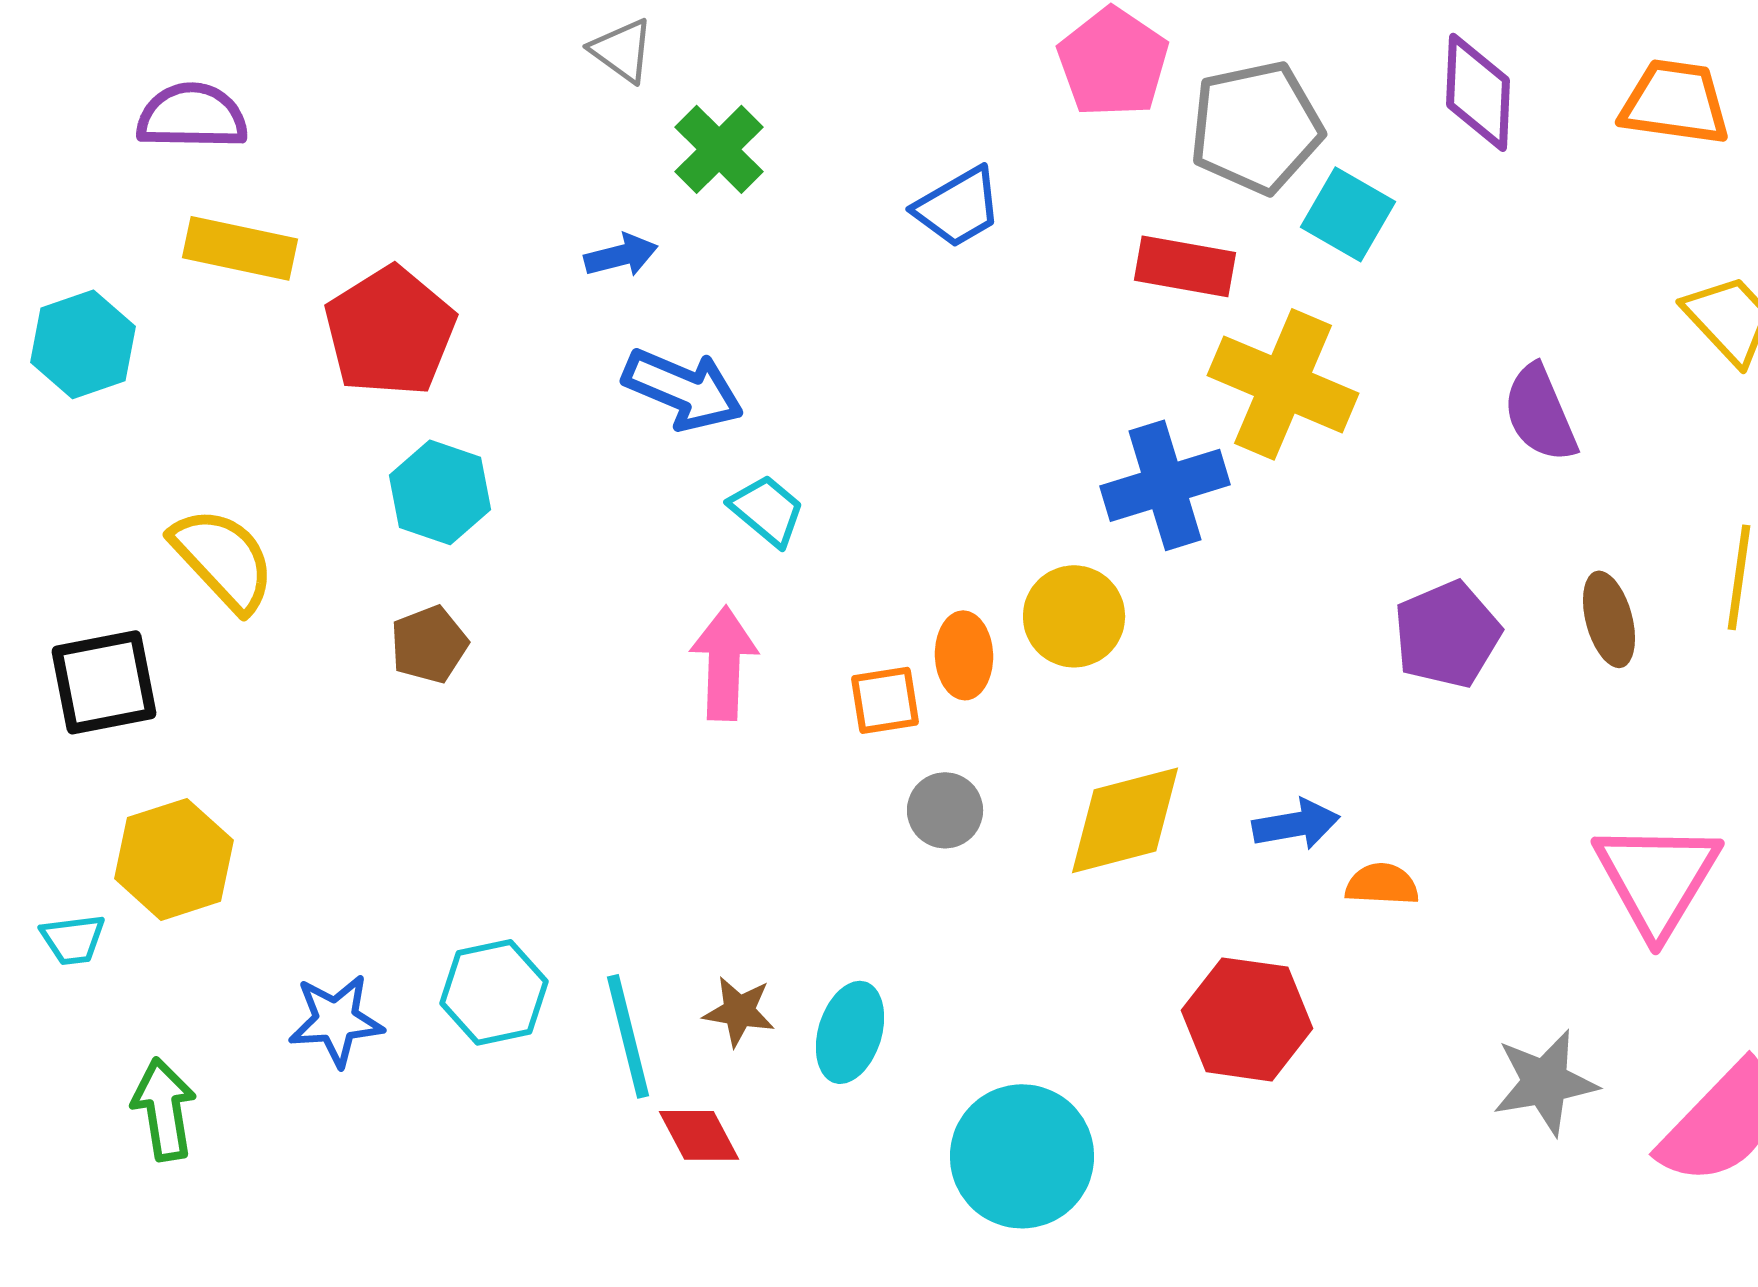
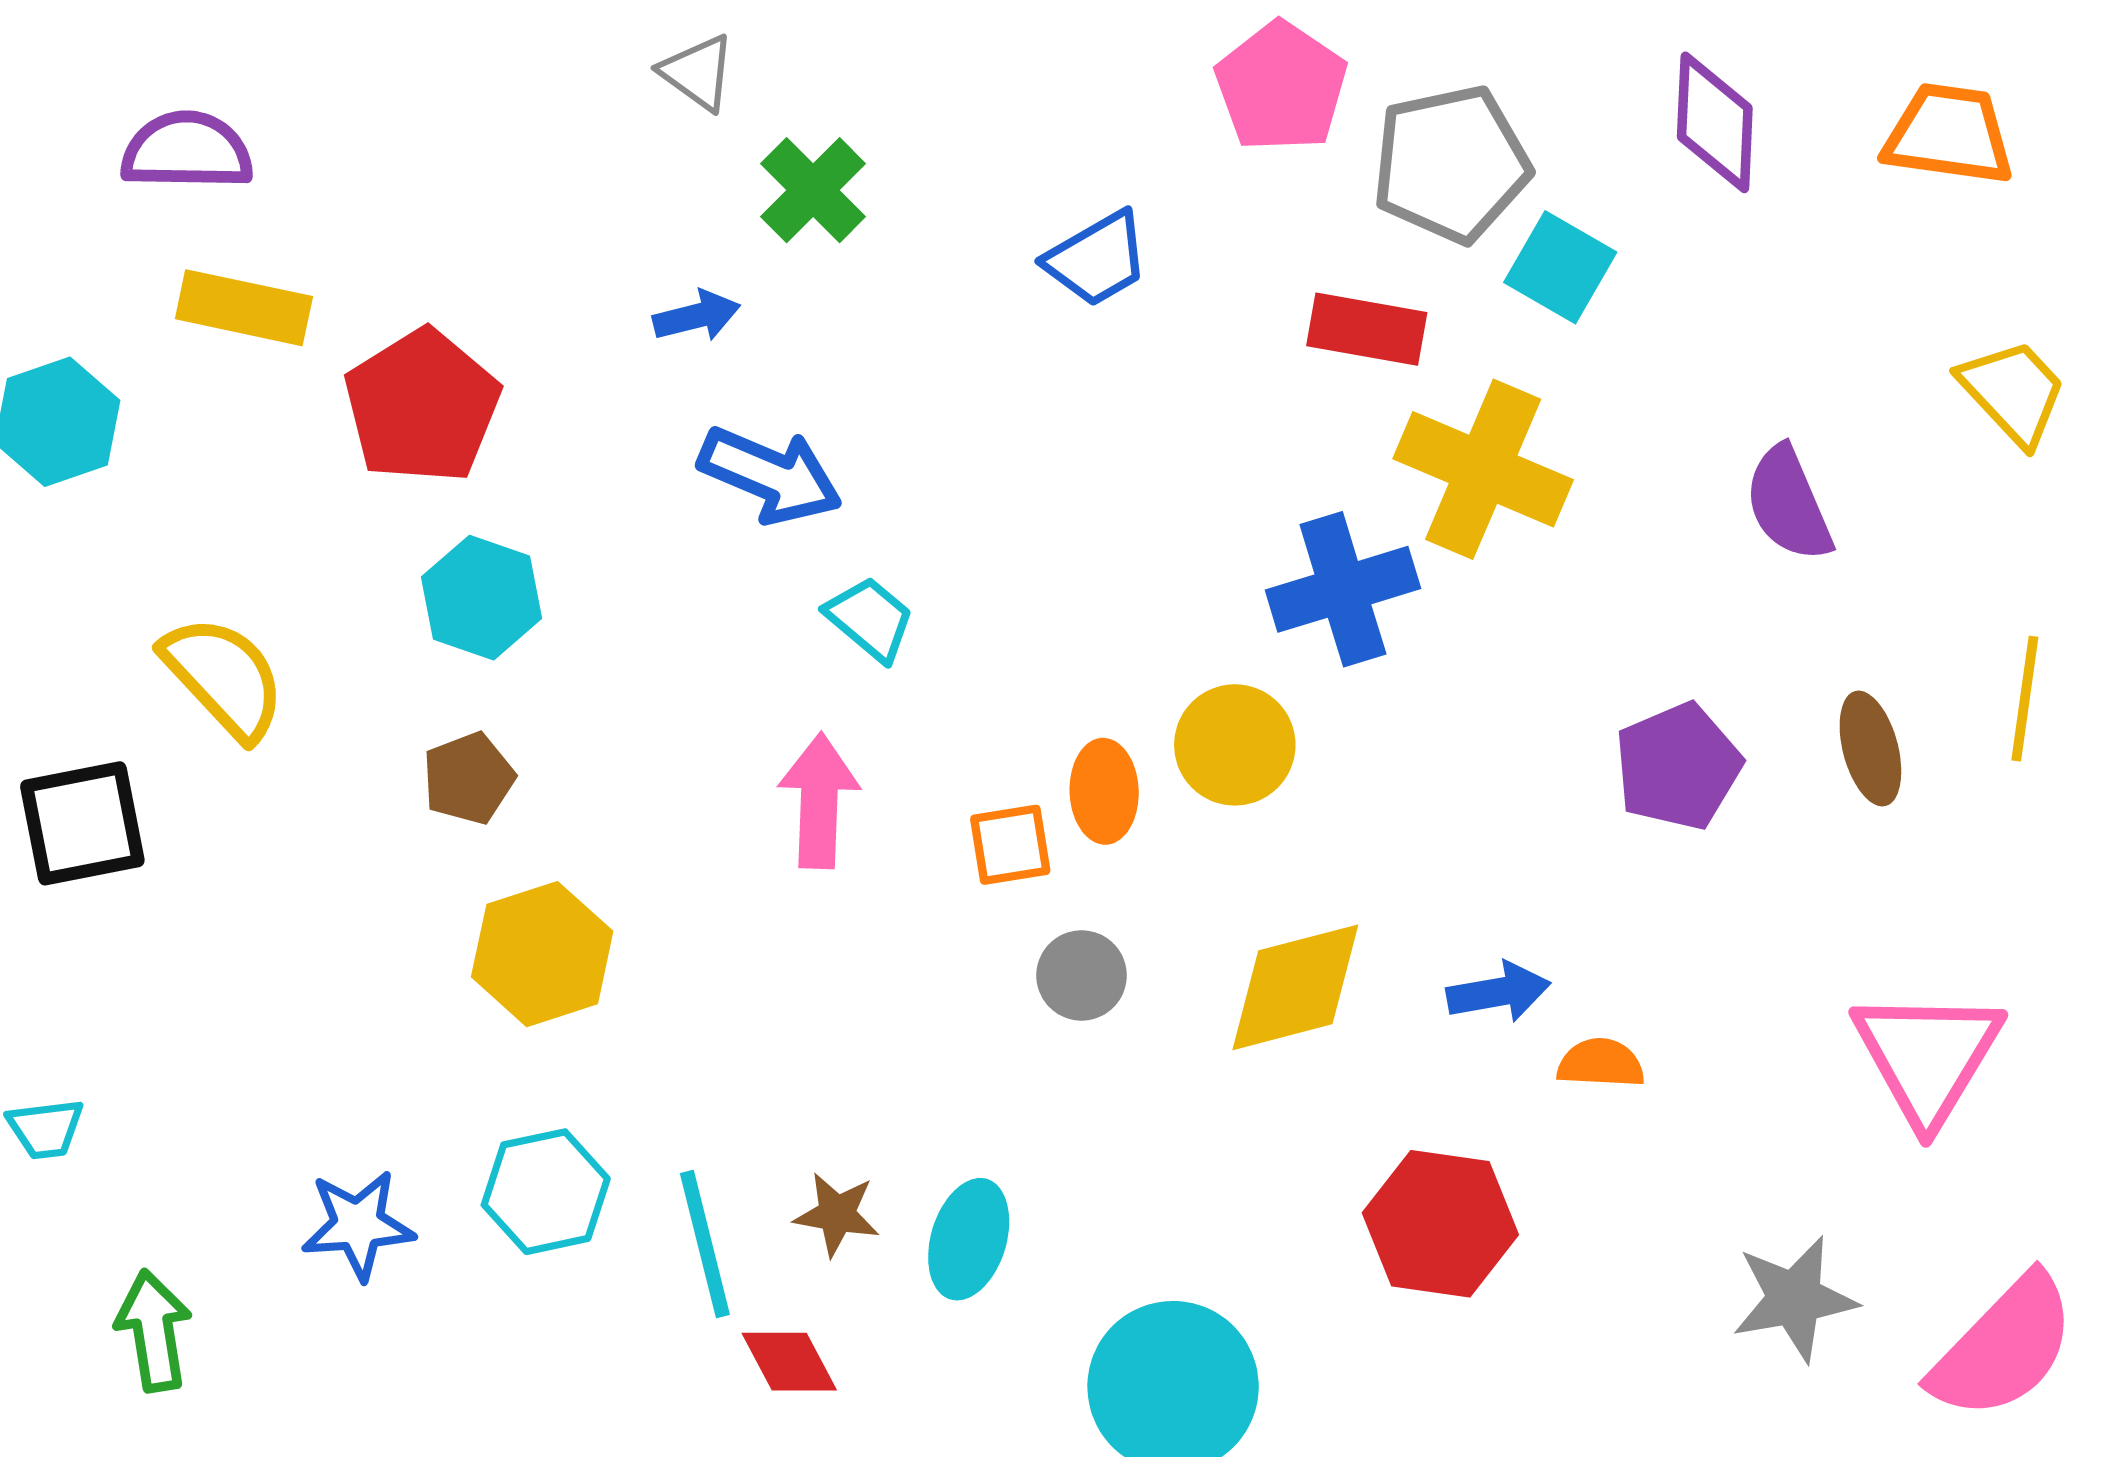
yellow hexagon: (174, 859) -> (542, 954), moved

